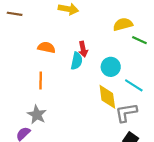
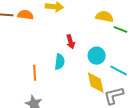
yellow semicircle: (123, 24) -> (104, 17), turned 30
orange semicircle: (46, 47) -> (25, 15), moved
cyan semicircle: (77, 61) -> (60, 62), moved

